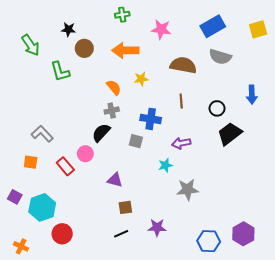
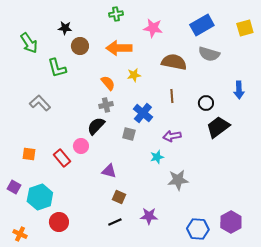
blue cross: (151, 119) -> (143, 113), turned 30
gray L-shape: (42, 134) -> (40, 103), moved
brown square: (125, 207) -> (119, 197), turned 32

